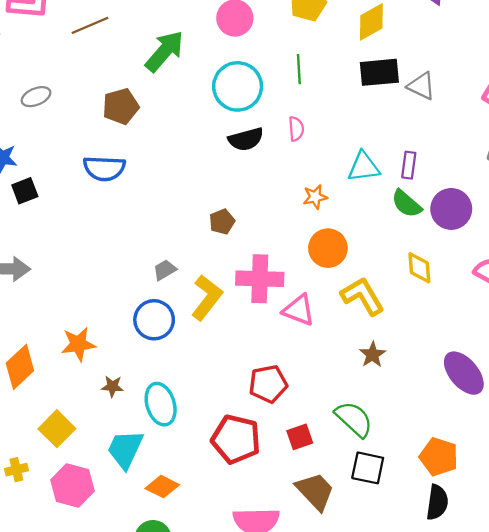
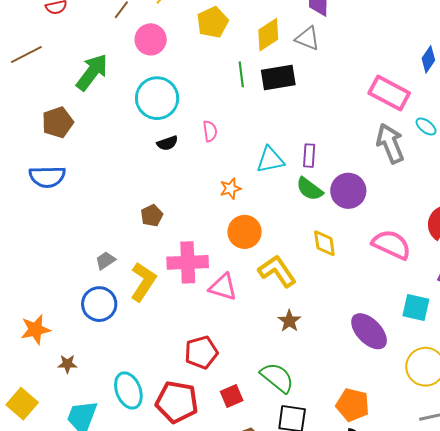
green line: (299, 69) -> (241, 74), moved
gray triangle: (421, 86) -> (307, 38), moved
black semicircle: (246, 139) -> (167, 143), size x0.7
cyan ellipse: (161, 404) -> (128, 390), moved

